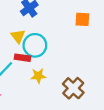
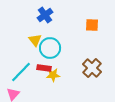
red rectangle: (22, 58) -> (44, 68), moved
brown cross: (73, 88) -> (92, 68), moved

